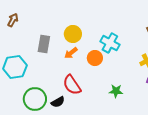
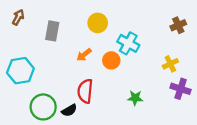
yellow circle: (73, 34) -> (98, 23), moved
gray rectangle: (44, 44) -> (52, 31), moved
red semicircle: (72, 85) -> (85, 91), turned 40

